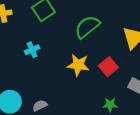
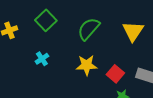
red square: (108, 67) -> (115, 74), moved

